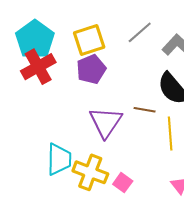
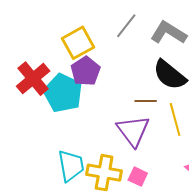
cyan pentagon: (35, 39) -> (63, 93), moved
purple triangle: (106, 122) -> (133, 131), moved

